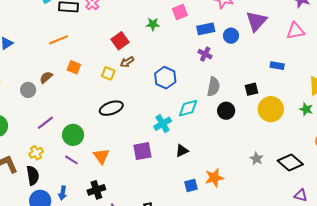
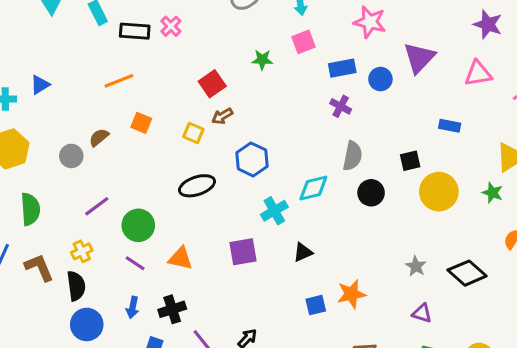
blue hexagon: (165, 78) -> (252, 159), moved
orange triangle: (101, 156) -> (181, 258), turned -42
blue arrow: (63, 193) -> (133, 307), moved
purple triangle: (301, 195) -> (422, 313), moved

